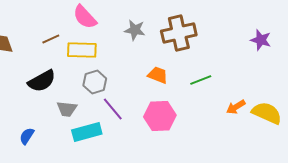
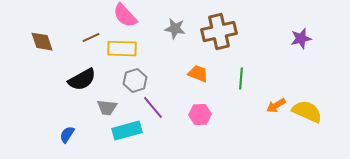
purple star: (261, 40) -> (301, 39), turned -30
green line: (201, 80) -> (241, 79), turned -65
pink hexagon: (160, 116) -> (200, 115), size x0.7

